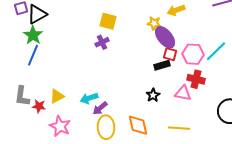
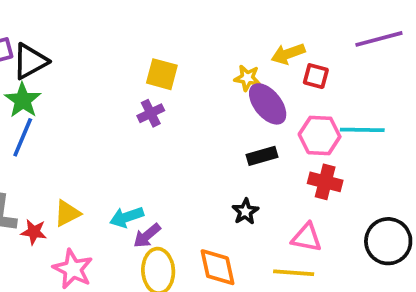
cyan line: (216, 51) -> (362, 130), turned 45
red square: (170, 54) -> (316, 76), moved
pink triangle: (183, 93) -> (307, 237), moved

